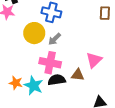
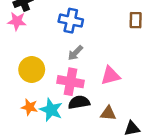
yellow circle: (34, 33) -> (32, 69), moved
pink triangle: (94, 60) -> (110, 76), moved, turned 30
brown triangle: (78, 75) -> (108, 113), moved

